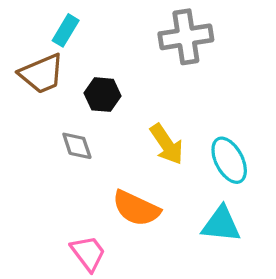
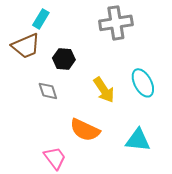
cyan ellipse: (229, 160) -> (143, 83), moved

